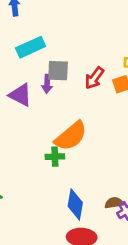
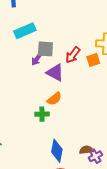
purple arrow: (47, 84) -> (37, 59), turned 32
purple triangle: (20, 95) -> (55, 73), moved
orange semicircle: (71, 136) -> (54, 99), size x0.6

